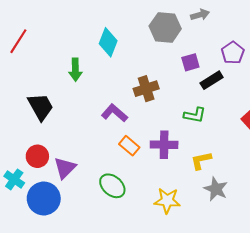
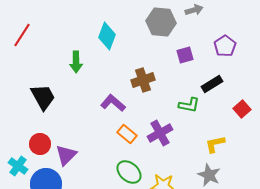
black rectangle: (212, 80) -> (212, 84), moved
purple cross: (164, 145) -> (160, 133), turned -30
yellow L-shape: (201, 160) -> (215, 144), moved
green ellipse: (112, 186) -> (129, 172), moved

